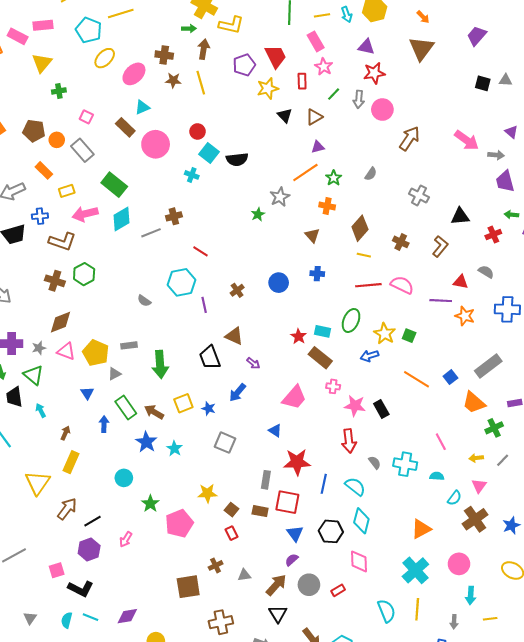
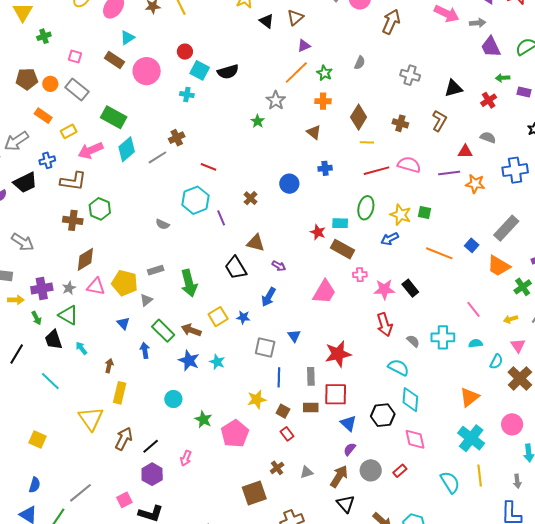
blue triangle: (275, 431) -> (294, 336), moved, turned 32
blue line: (324, 484) -> (279, 377), moved

